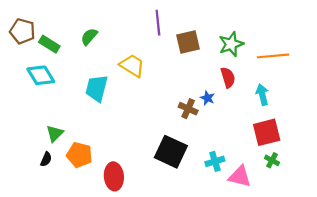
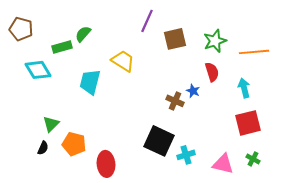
purple line: (158, 23) -> (147, 21), turned 30
green rectangle: (49, 44) -> (62, 47), moved, turned -48
green cross: (272, 160) -> (253, 159), moved
cyan cross: (215, 161) -> (186, 155), moved

